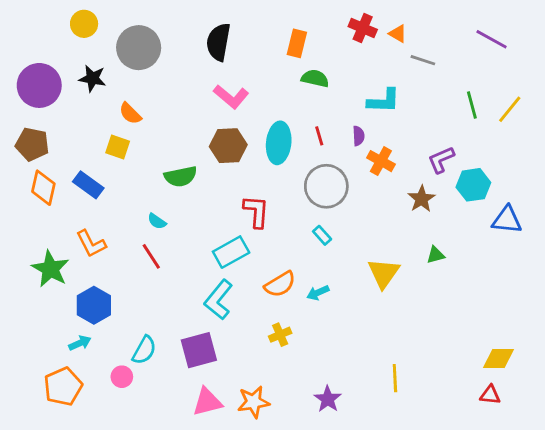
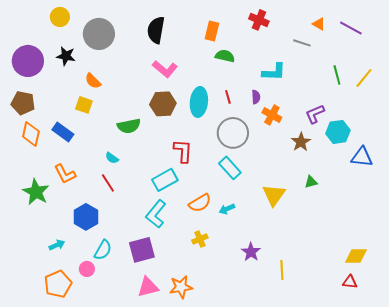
orange triangle: (398, 34) -> (319, 24), moved
cyan rectangle: (322, 235) -> (230, 168), size x1.6
blue hexagon: (94, 305) -> (86, 217), moved
orange pentagon: (63, 387) -> (58, 284), moved
purple star: (328, 399) -> (251, 252), moved

